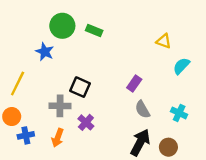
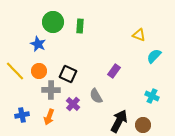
green rectangle: (94, 31) -> (80, 26), turned 72
yellow line: (18, 84) -> (15, 71), turned -70
gray semicircle: (142, 109) -> (96, 96), moved
orange circle: (12, 117) -> (39, 71), moved

